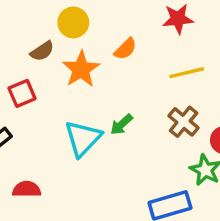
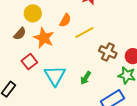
yellow line: (187, 73) -> (84, 32), moved
red square: (22, 93) -> (29, 62), moved
green arrow: (121, 124) -> (86, 78), moved

